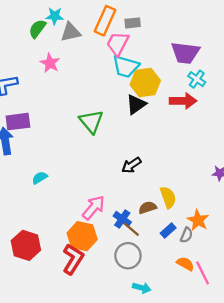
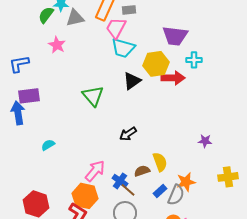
cyan cross: (197, 79) -> (194, 60), moved, turned -35
yellow hexagon: (145, 83) -> (156, 64), moved
orange star: (198, 220) -> (186, 182), turned 30
gray semicircle: (186, 235) -> (176, 195), size x1.5

